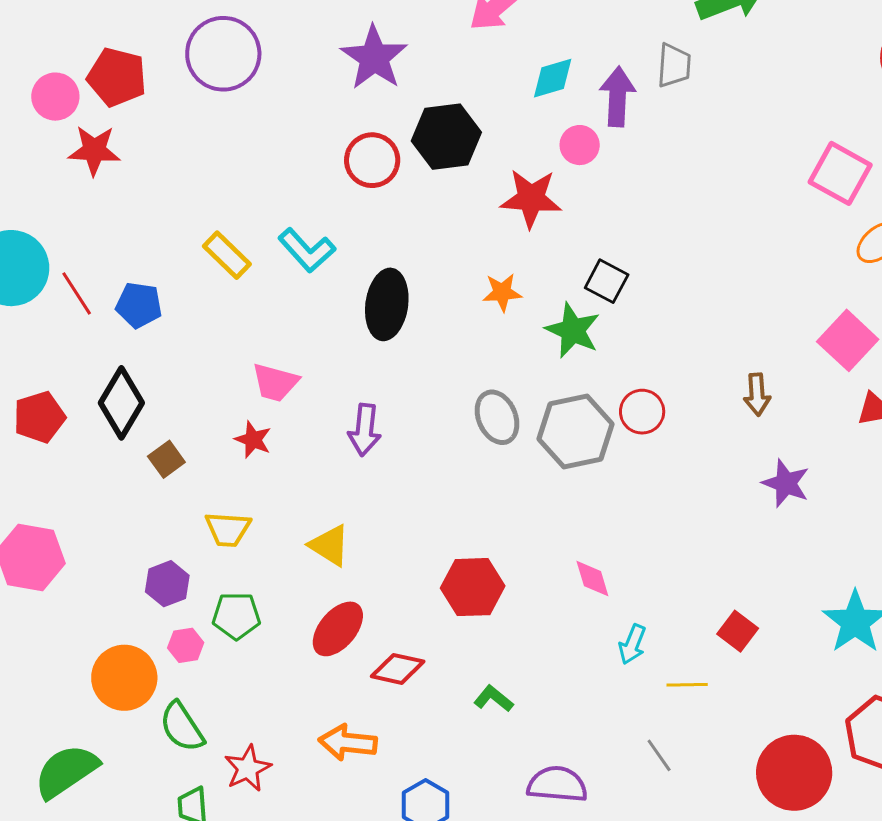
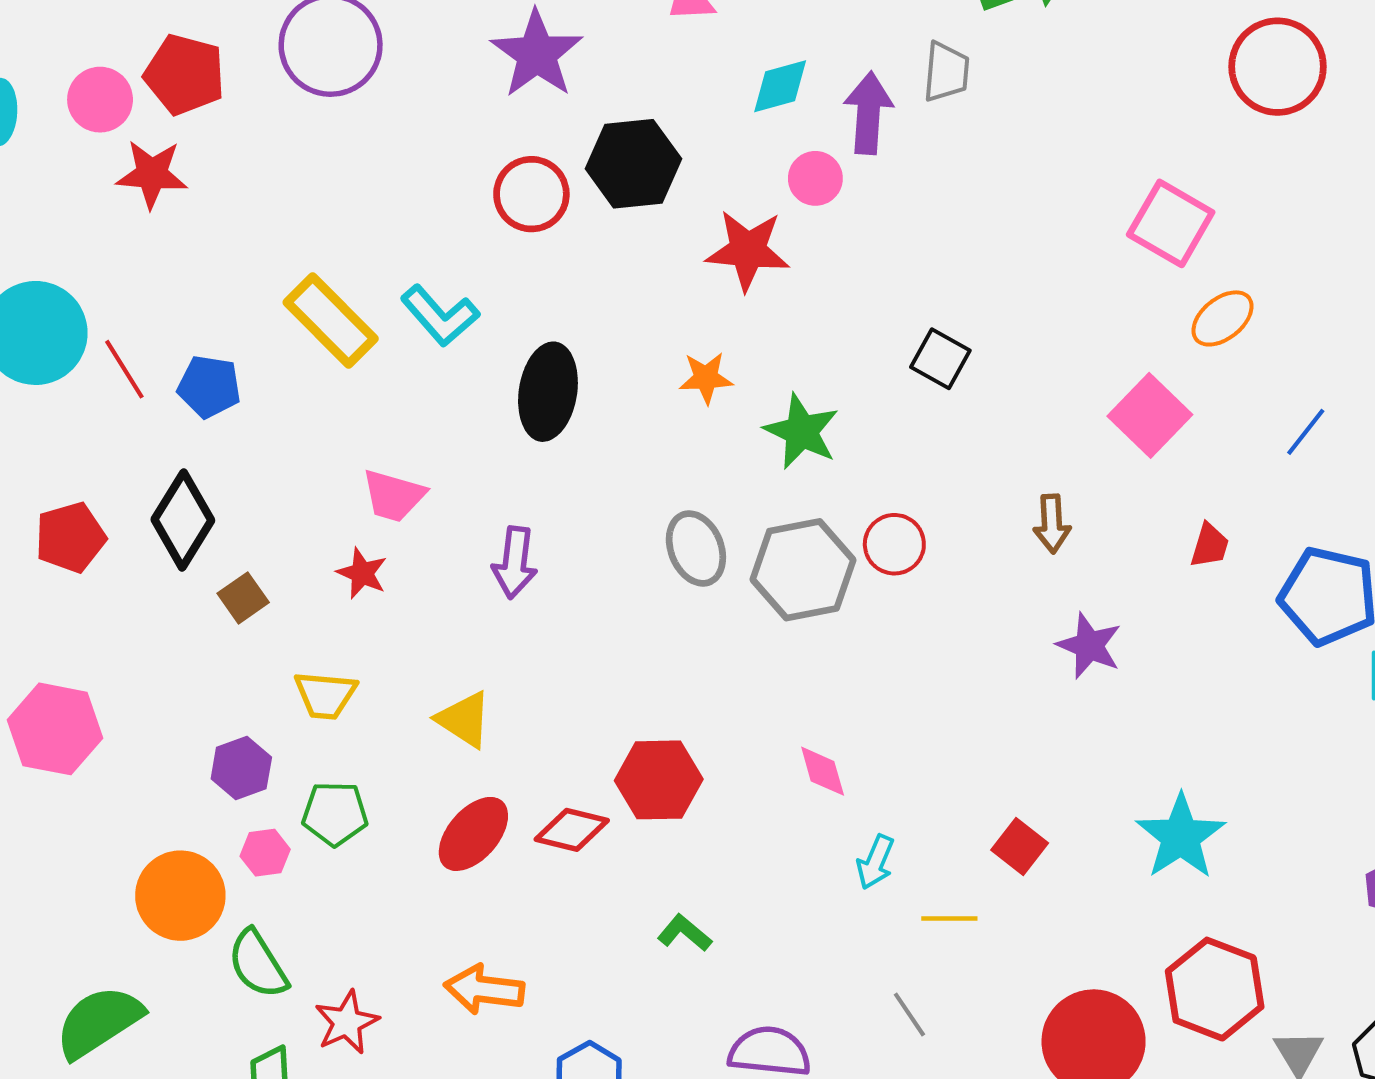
yellow rectangle: (227, 255) -> (331, 321), size x1.4
black square: (607, 281) -> (940, 359), moved
pink square: (848, 340) -> (1150, 415), moved
red diamond: (398, 669) -> (572, 830), moved

